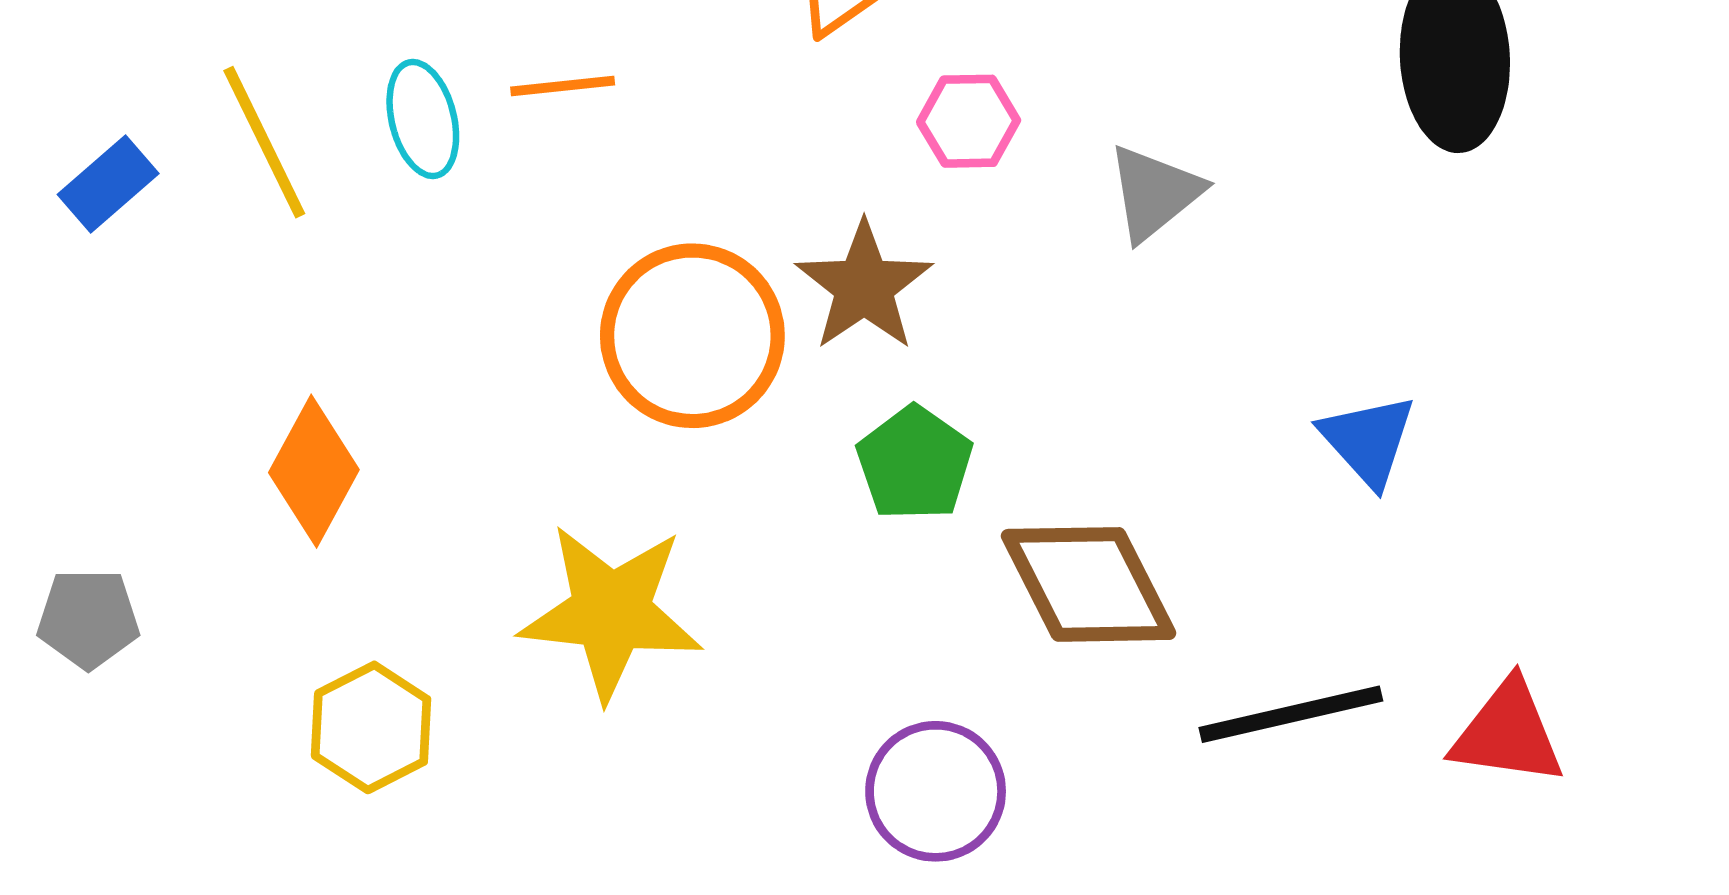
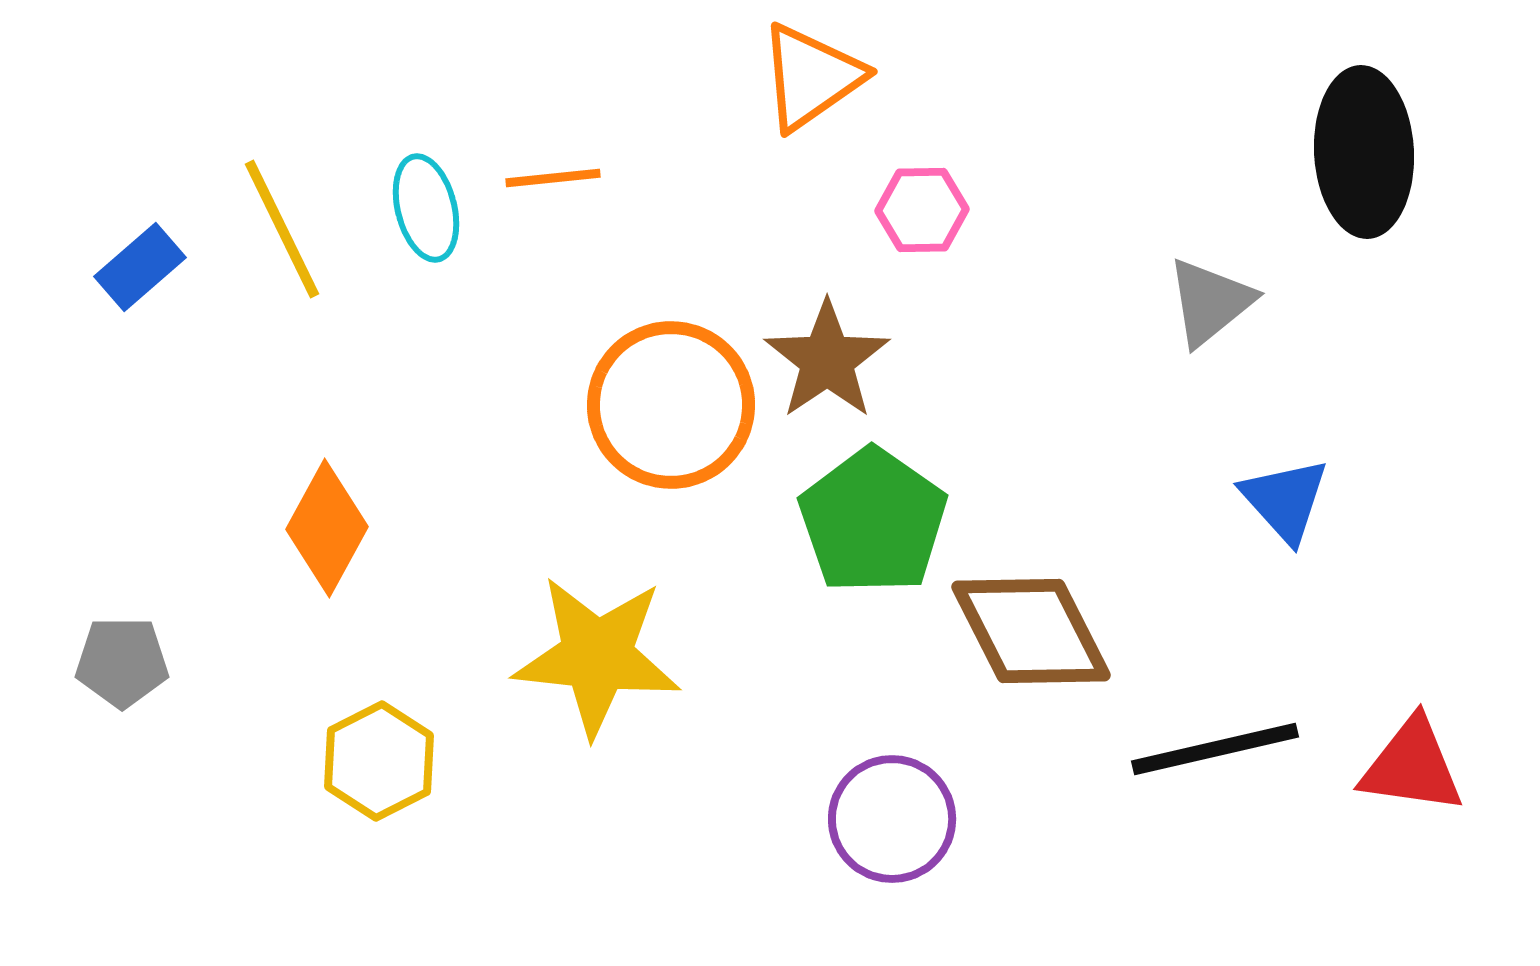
gray triangle: (1155, 193) -> (1210, 302), moved
green pentagon: (915, 463) -> (873, 521), size x1.4

